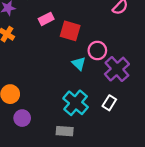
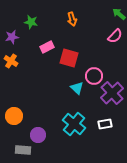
white rectangle: (109, 103) -> (105, 124), turned 48
purple circle: (22, 118) -> (38, 135), moved
gray rectangle: (65, 131) -> (23, 150), moved

